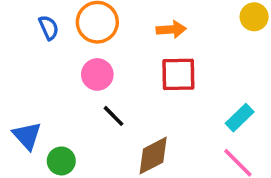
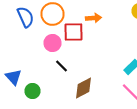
blue semicircle: (49, 28) -> (26, 17), size x1.5
red square: (178, 74) -> (74, 32), moved

